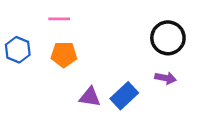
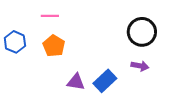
orange pentagon: (64, 54) -> (54, 46), turned 30

